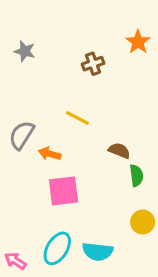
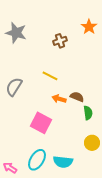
gray star: (25, 51) -> (16, 33), size x1.5
orange arrow: (50, 154) -> (59, 99), moved
pink square: (63, 191) -> (41, 123), turned 35

